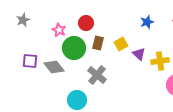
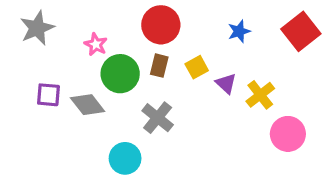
gray star: (23, 20) -> (37, 28), size x1.5
red circle: (86, 23) -> (161, 25), moved, size x1.5
yellow cross: (160, 61) -> (260, 95), turned -30

